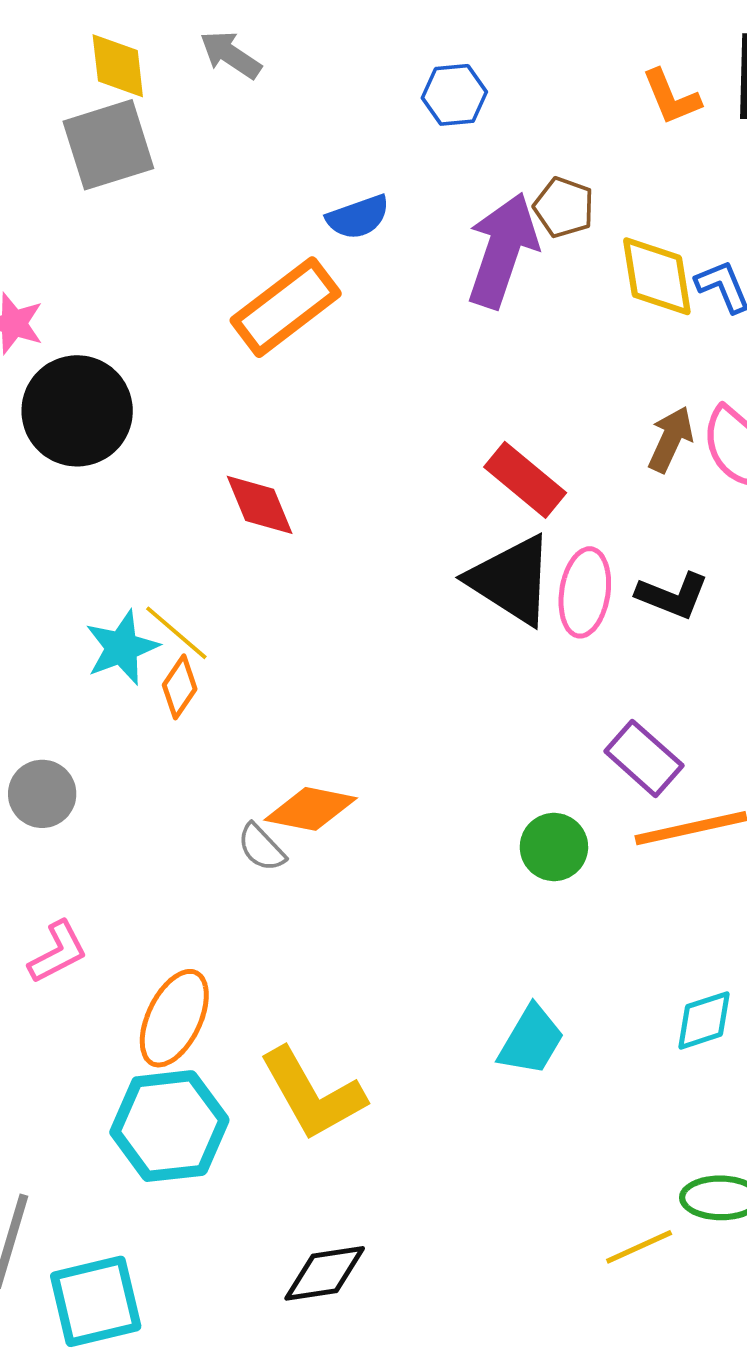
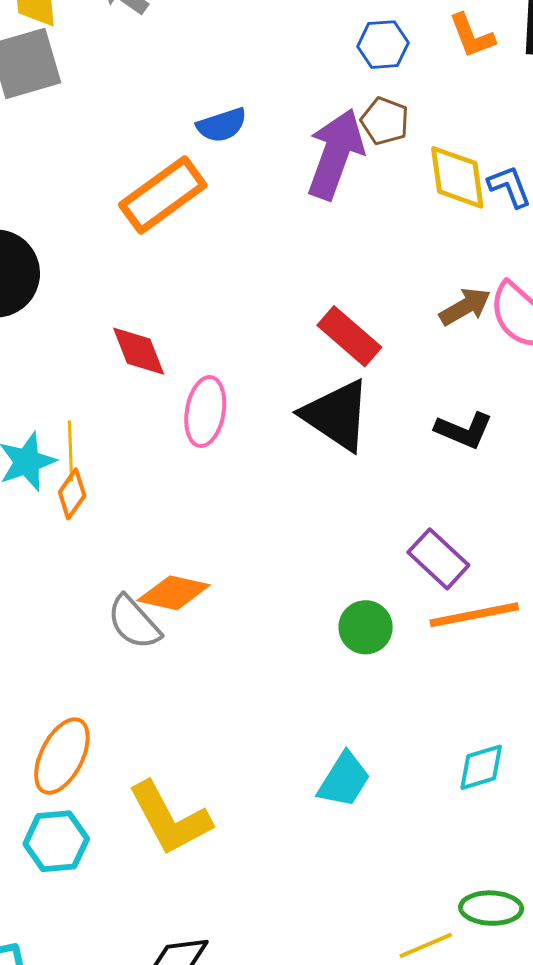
blue hexagon: (454, 95) -> (383, 45), moved
brown arrow: (671, 439) -> (465, 307), turned 34
pink ellipse: (585, 592) -> (205, 412), moved
yellow line: (176, 633) -> (70, 451), turned 46
gray semicircle: (261, 847) -> (134, 622), size x1.4
cyan hexagon: (169, 1126) -> (56, 841), size x0.7

